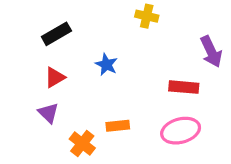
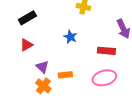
blue star: (106, 64) -> (70, 37), moved
purple triangle: (48, 113) -> (42, 67), moved

